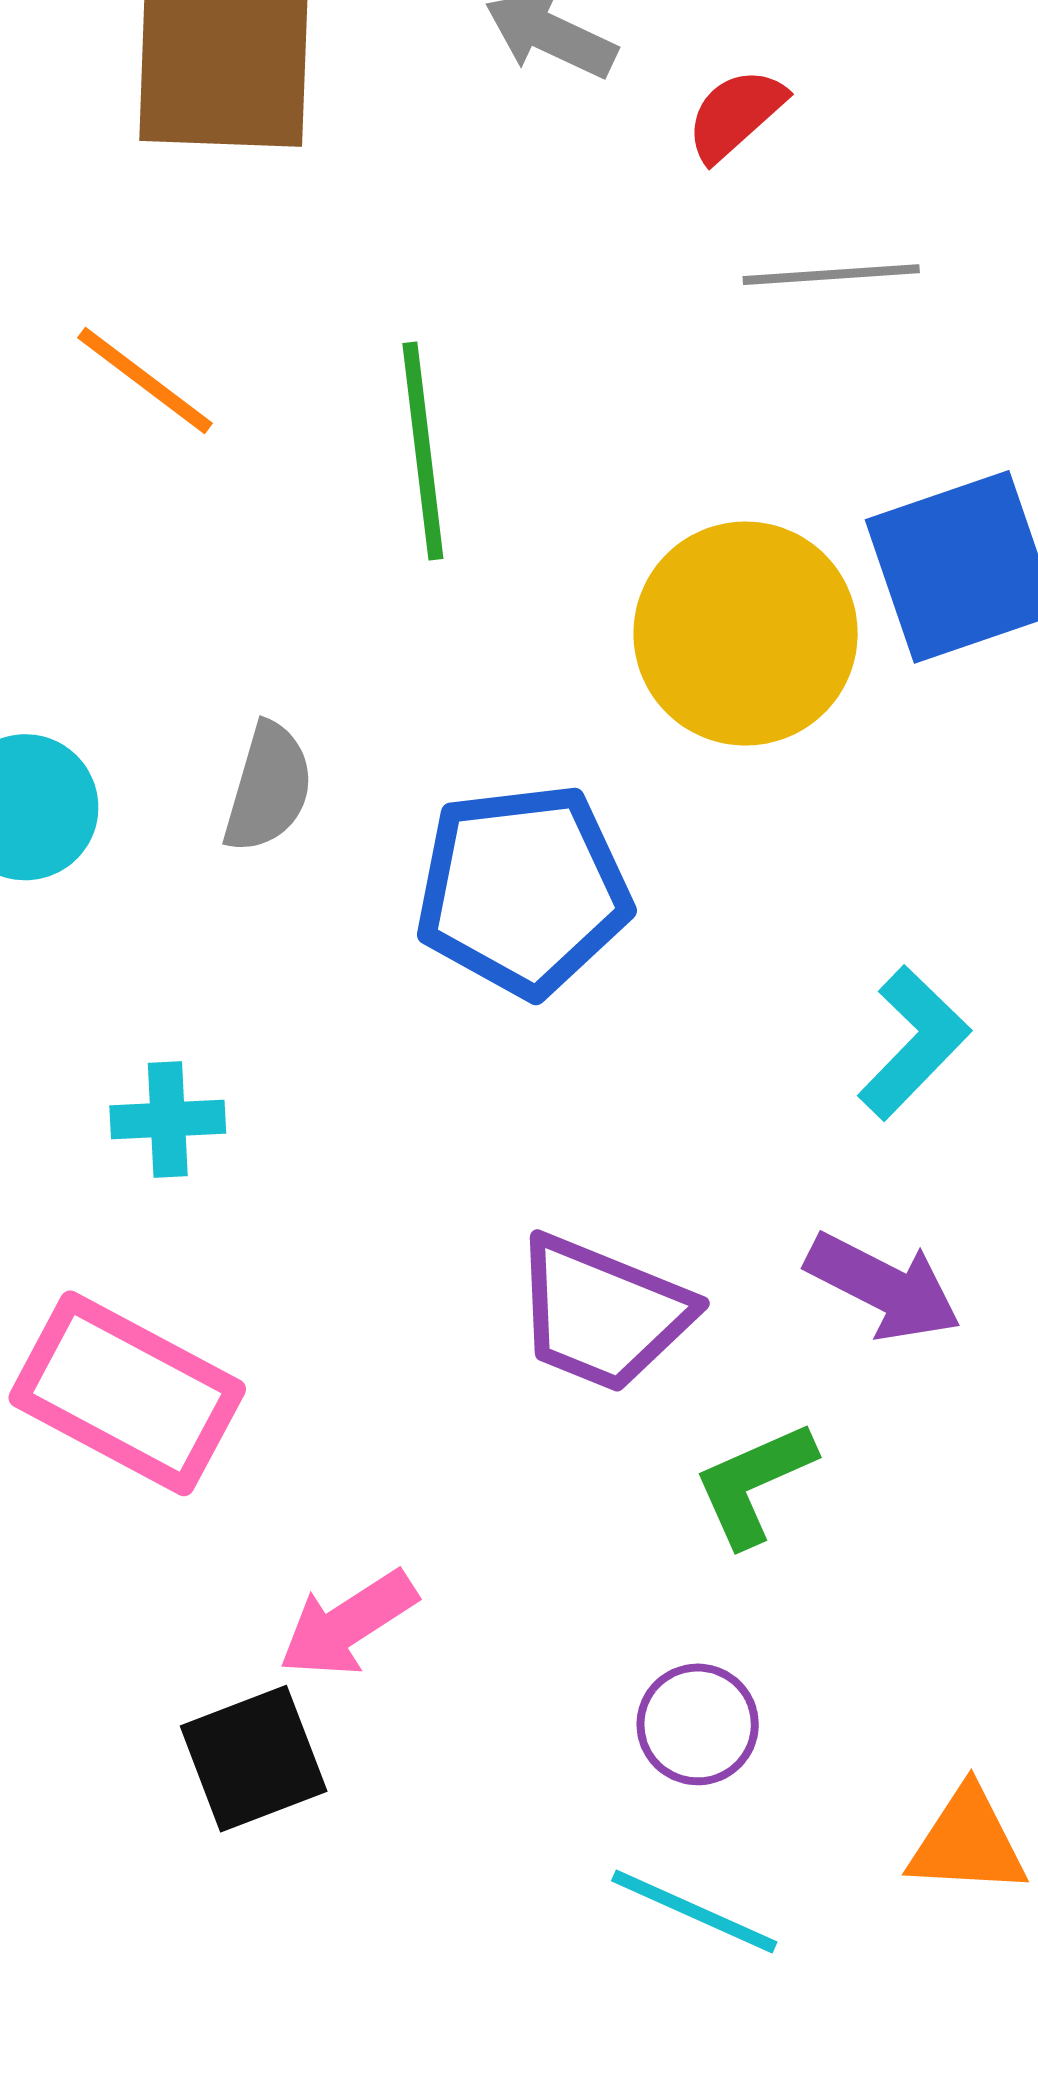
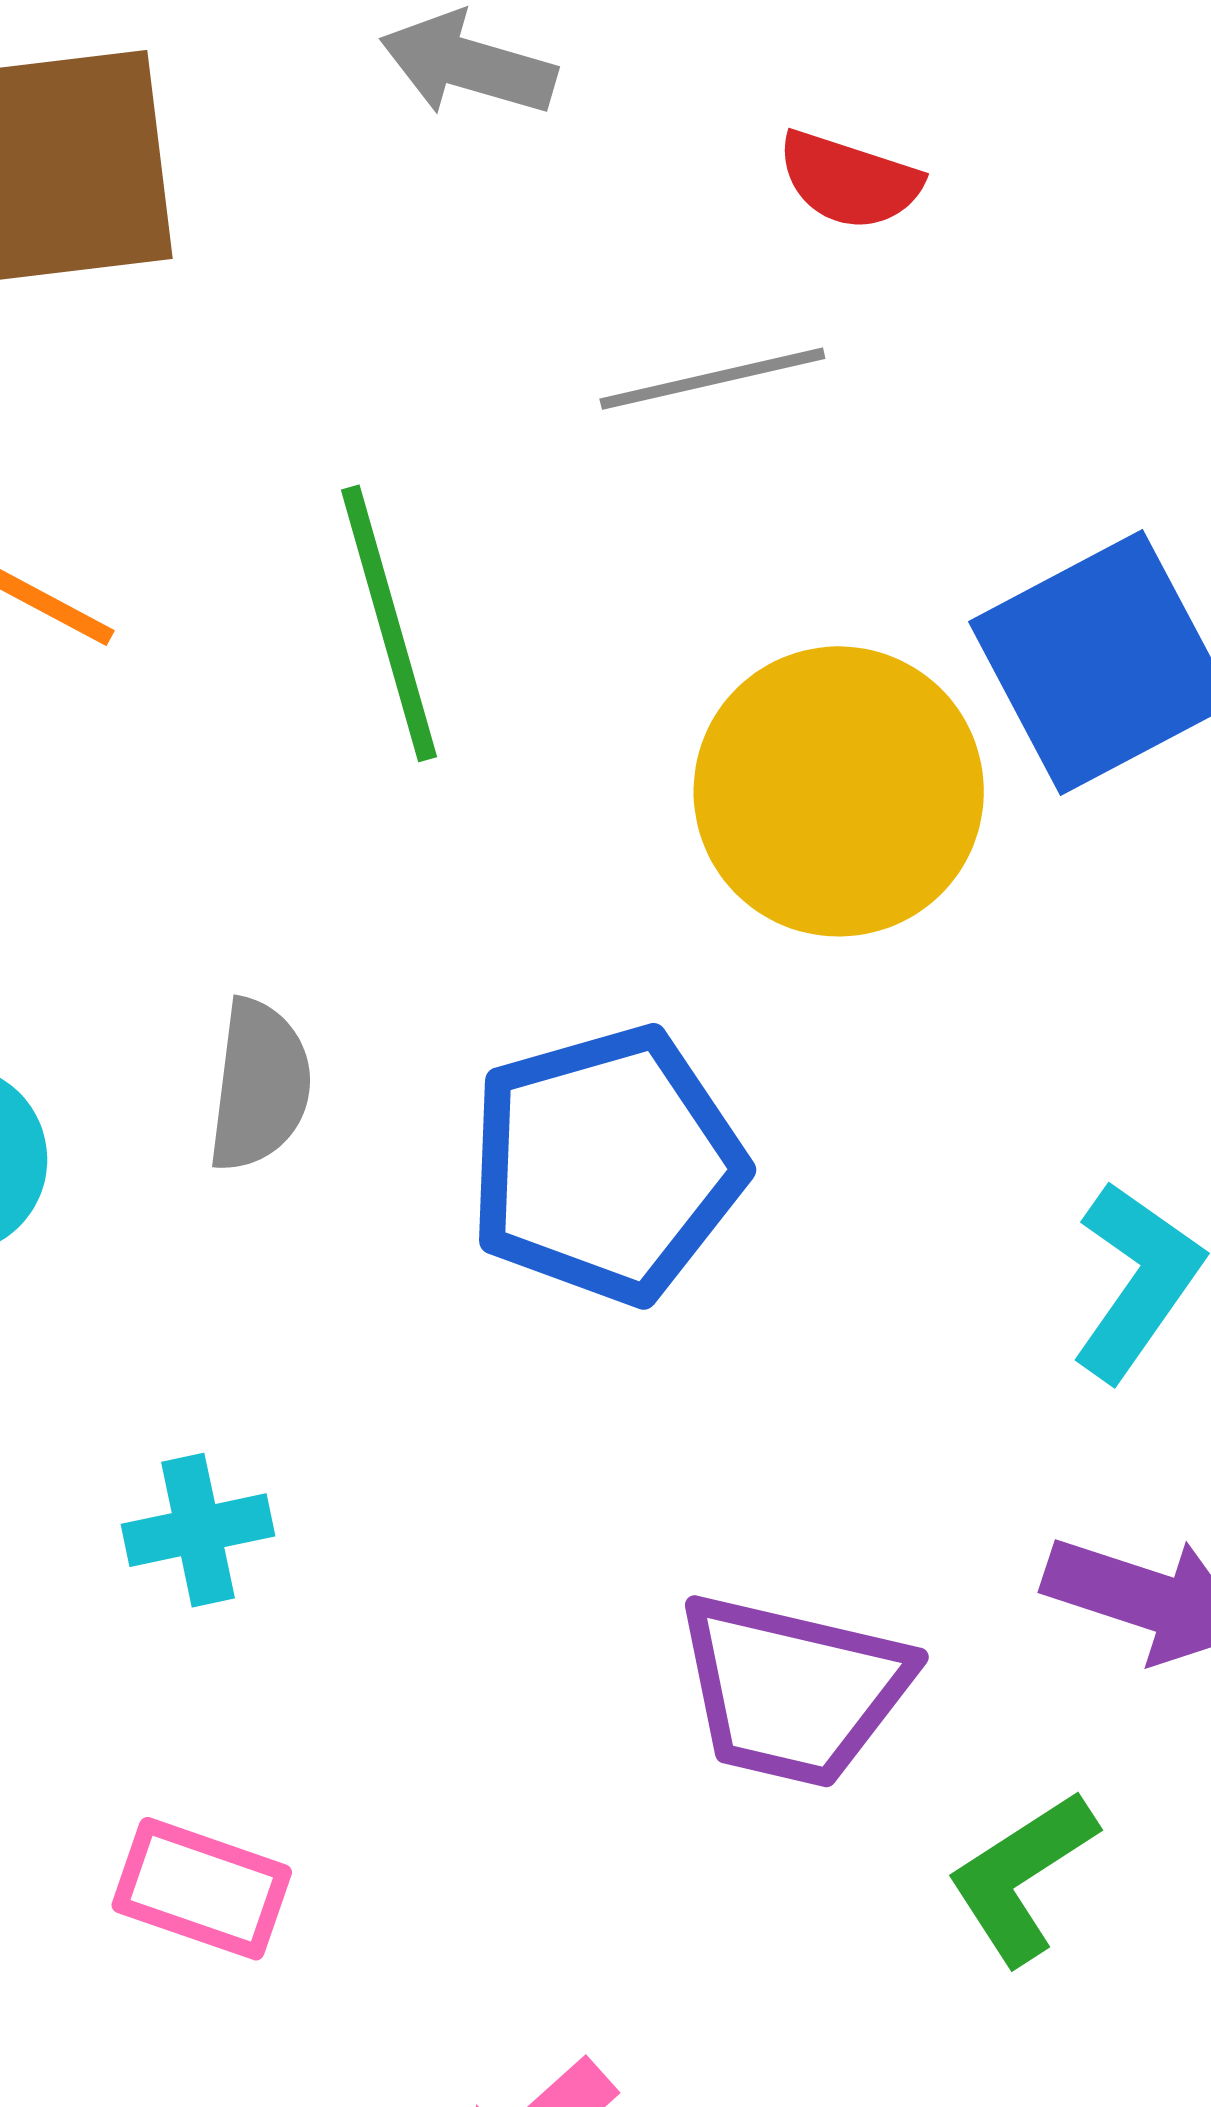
red semicircle: (735, 115) -> (849, 180), moved, turned -111
gray line: (831, 275) -> (712, 379), moved
pink rectangle: (127, 1393) -> (202, 1889), size x0.6

